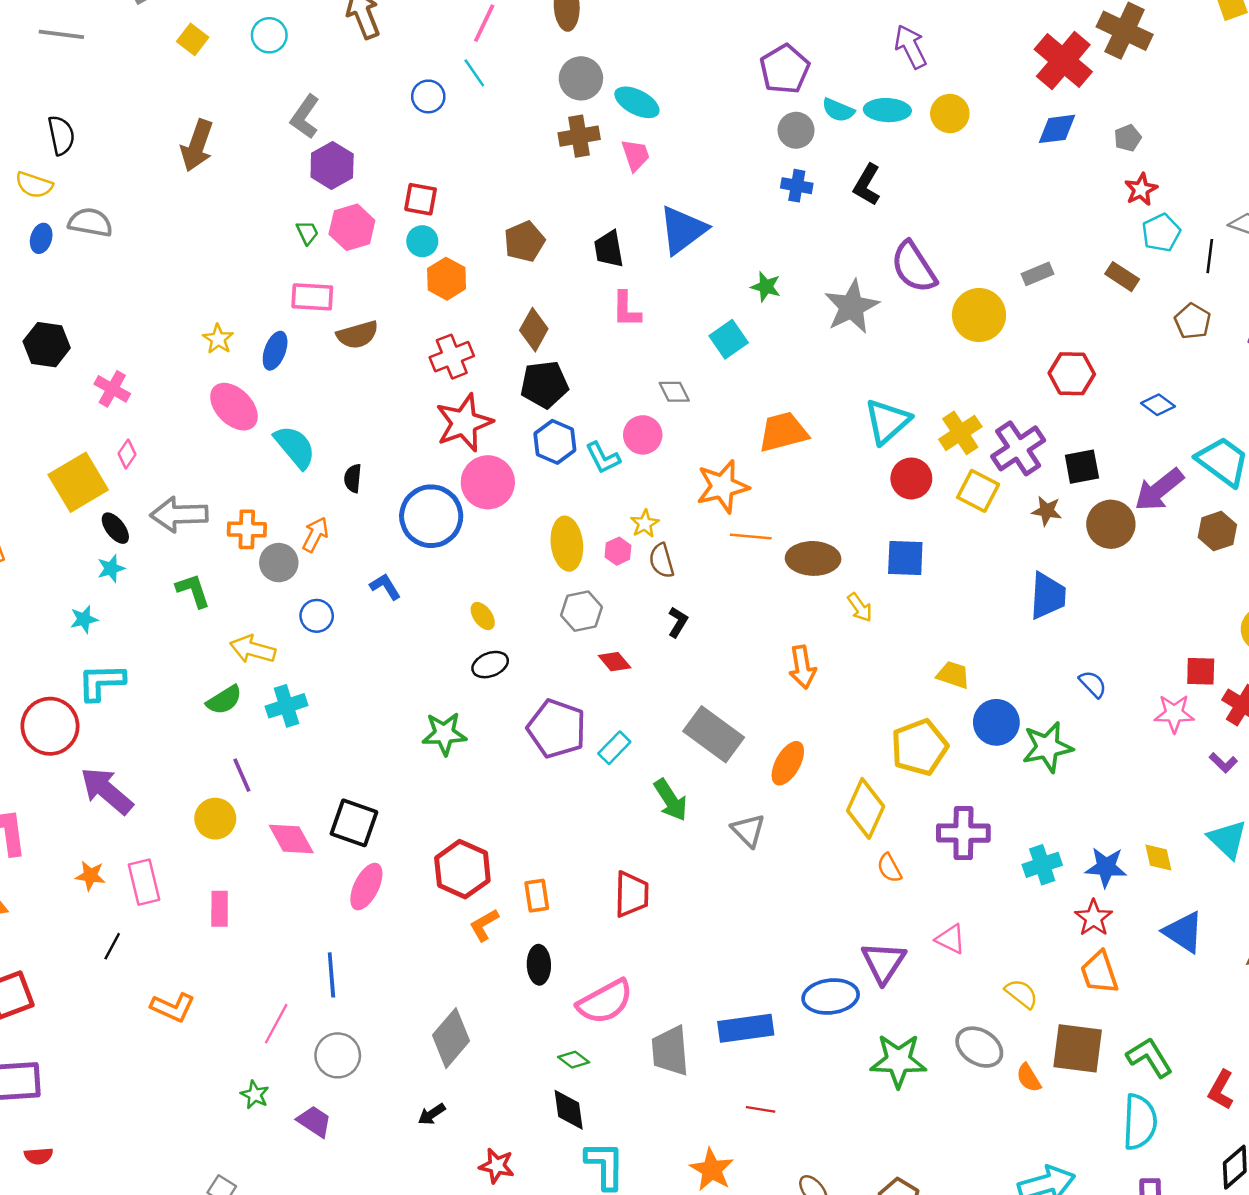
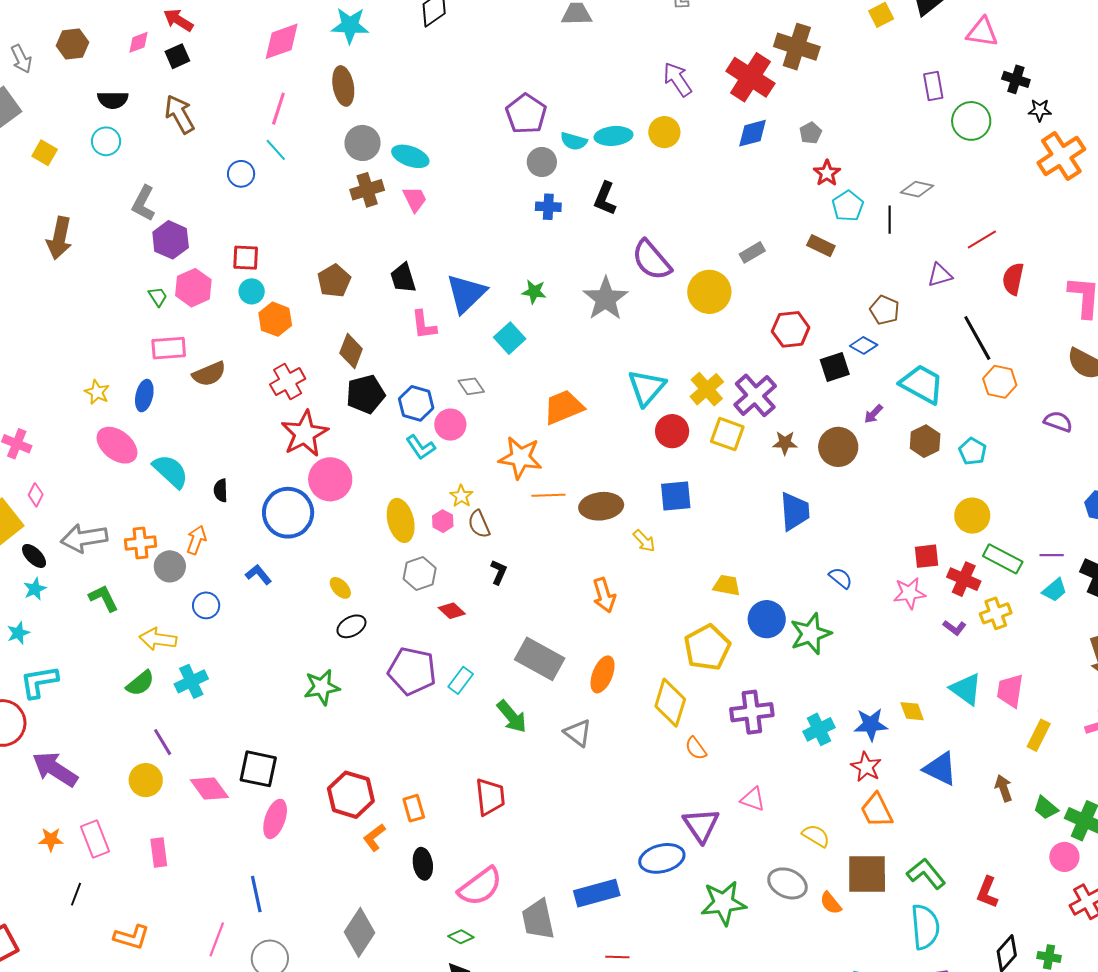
purple arrow: (911, 47) -> (677, 79), moved
blue triangle: (683, 230) -> (466, 293), moved
brown pentagon: (1193, 321) -> (885, 310), moved
blue hexagon: (555, 442) -> (416, 403), moved
black square: (1082, 467) -> (835, 367), moved
orange star: (723, 486) -> (520, 458), turned 30
purple arrow: (1159, 490) -> (873, 414), size x0.5

